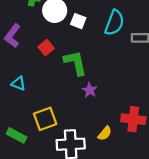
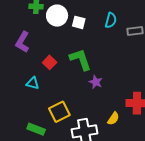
cyan semicircle: (114, 23) -> (111, 20), size x0.7
red square: (46, 48) -> (50, 62), moved

